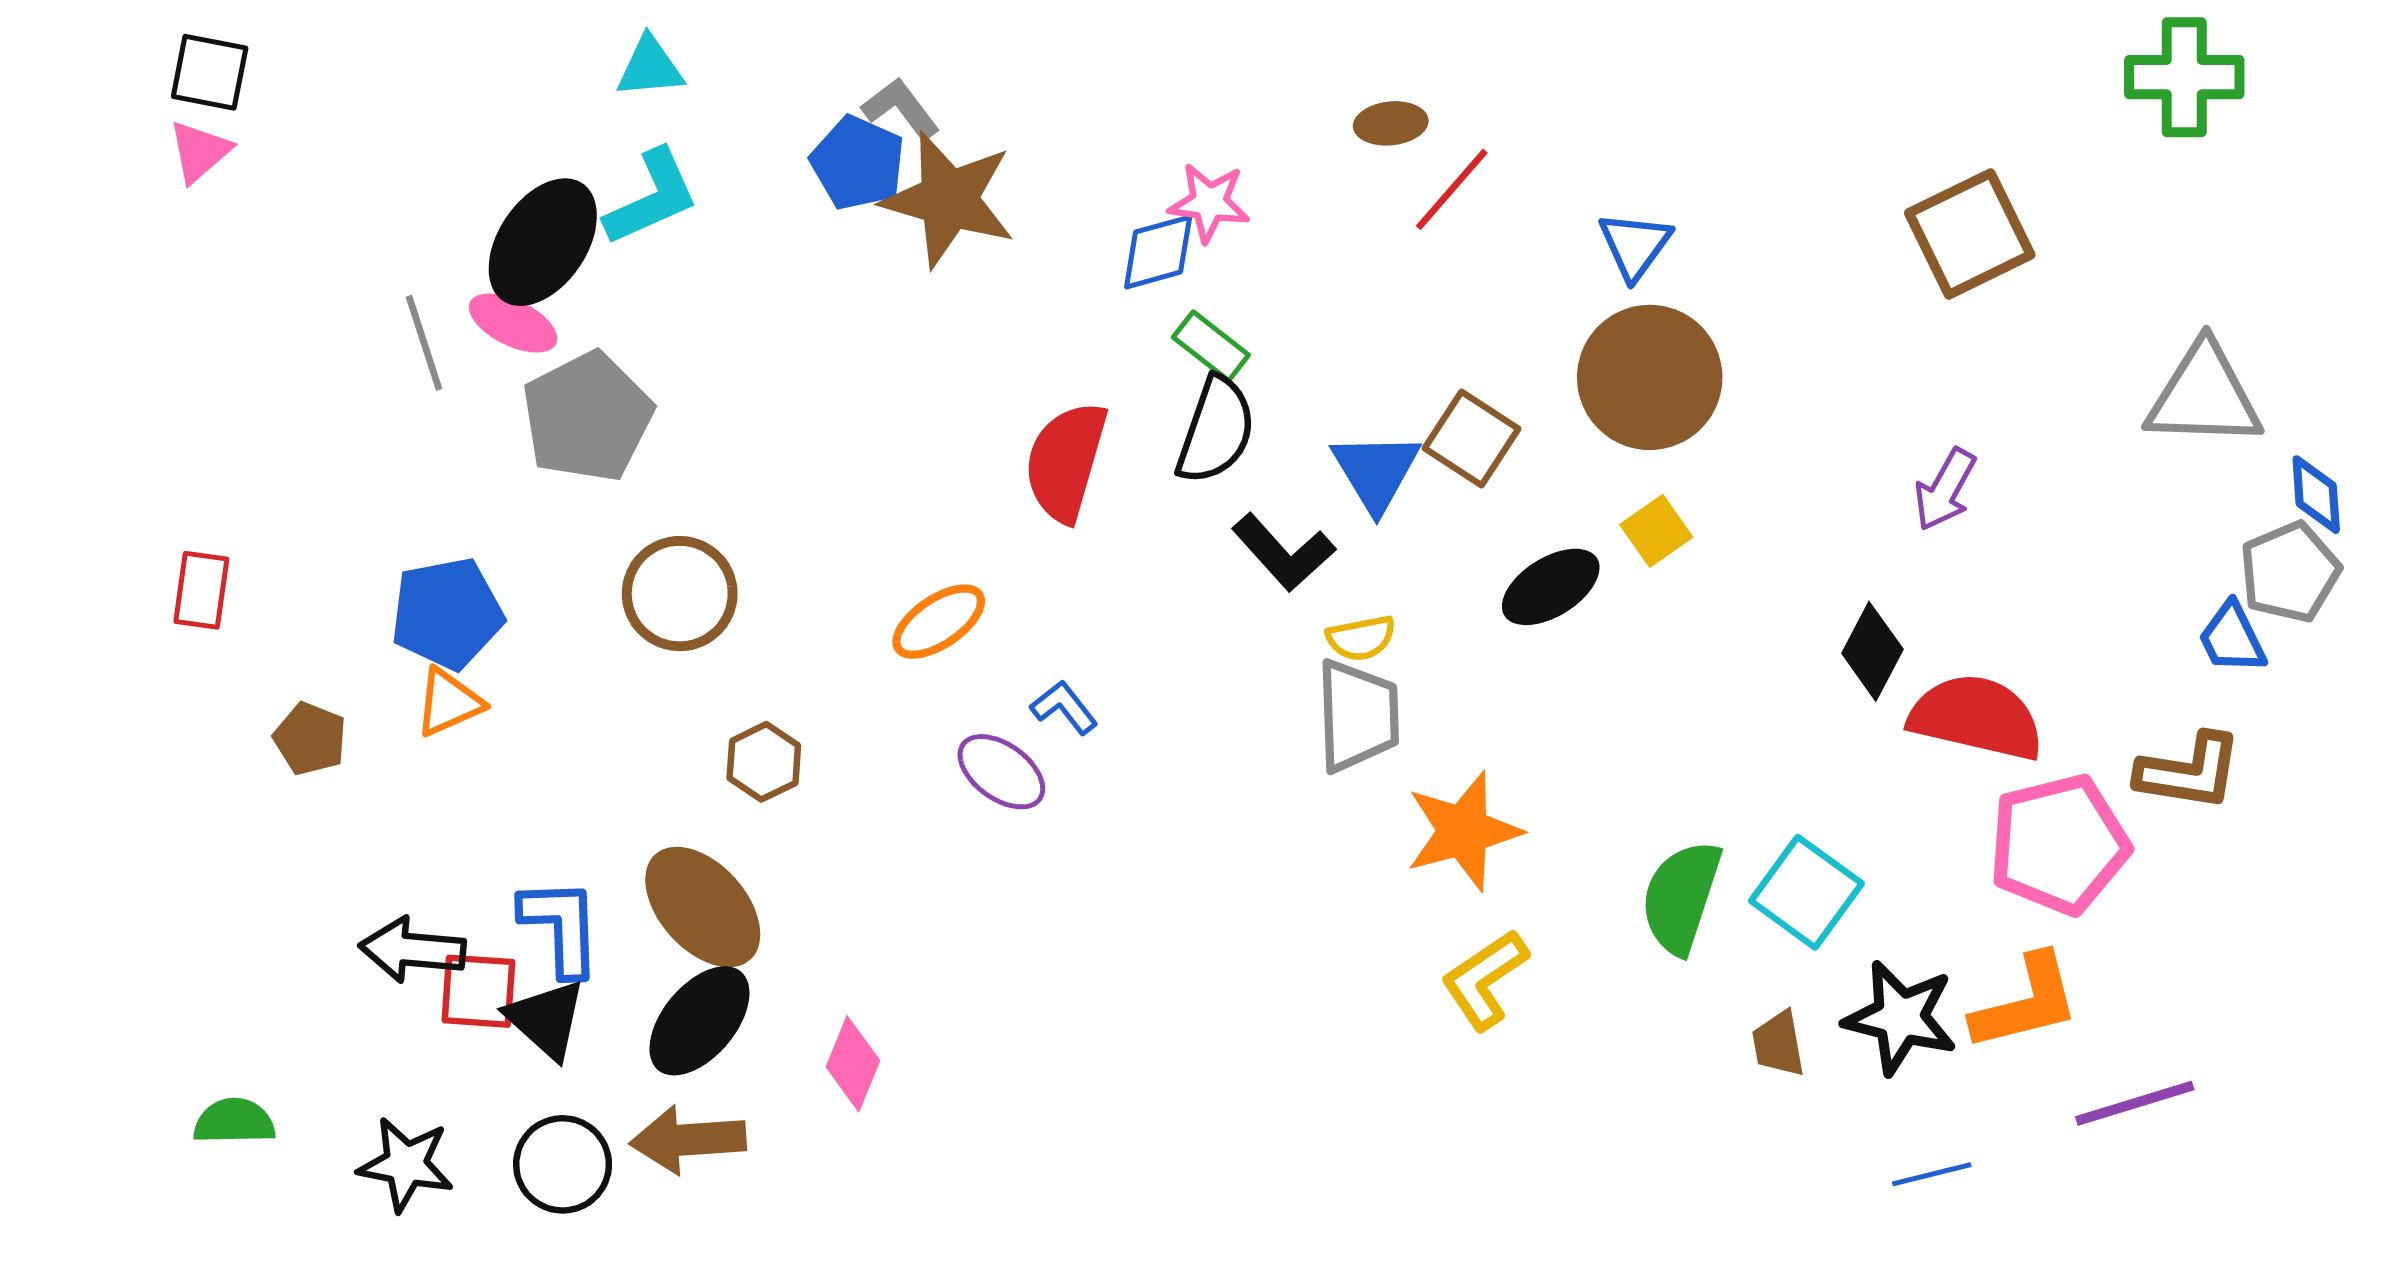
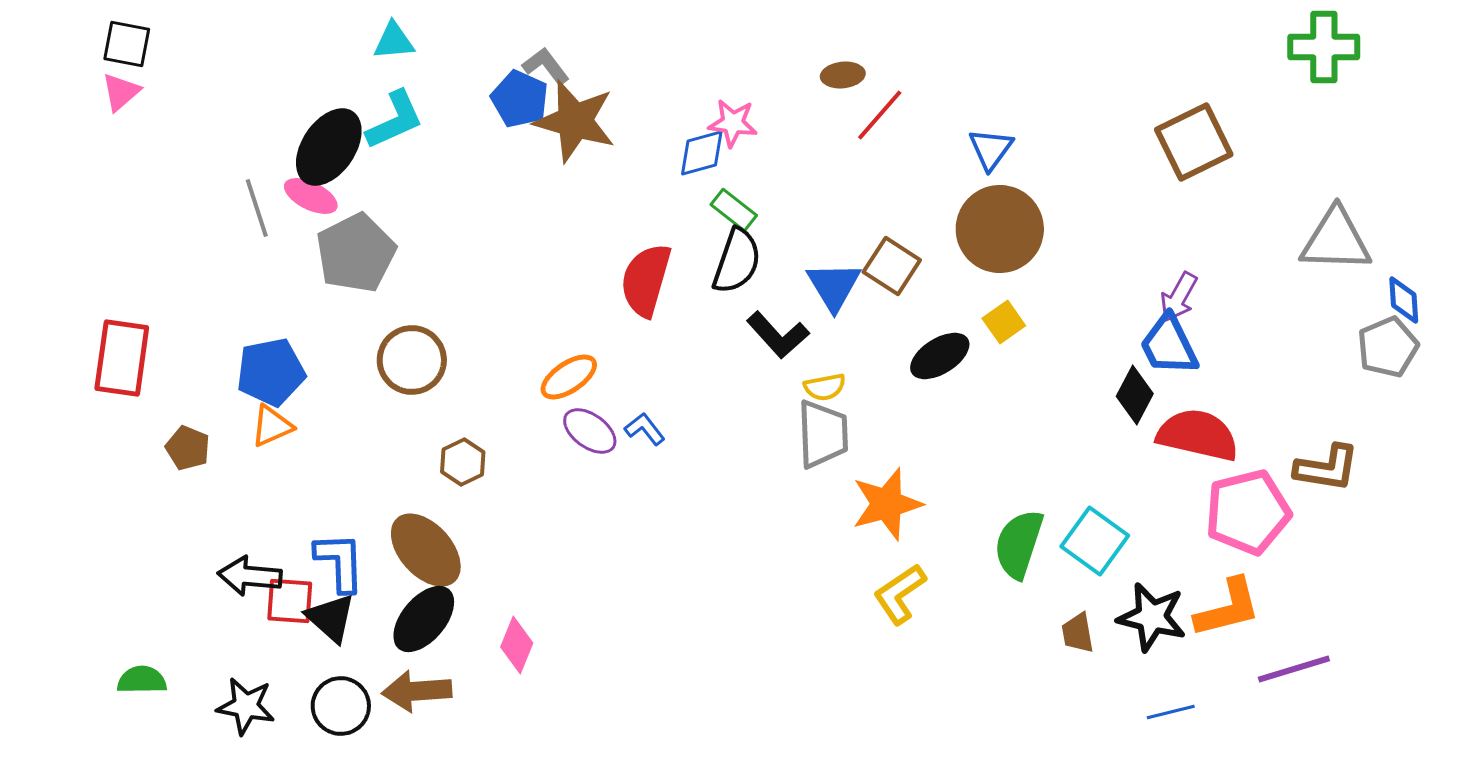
red rectangle: (201, 590) -> (122, 358), size x1.6
blue trapezoid: (2232, 638) -> (1169, 345), moved, size x1.4
purple ellipse: (1001, 772) -> (590, 431), moved

